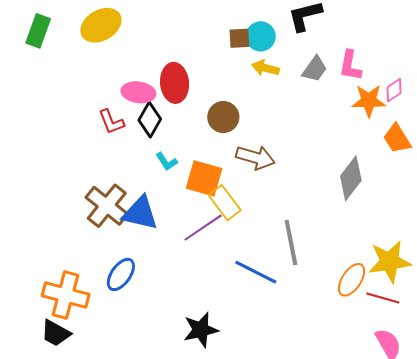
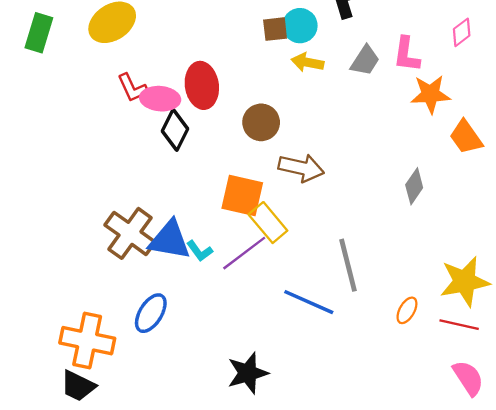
pink diamond: (394, 90) -> (462, 32), moved
red L-shape: (111, 122) -> (132, 88), moved
cyan L-shape: (167, 162) -> (200, 251), moved
gray diamond: (351, 178) -> (414, 186), size x0.7
orange ellipse: (352, 280) -> (407, 310), moved, size x0.7

